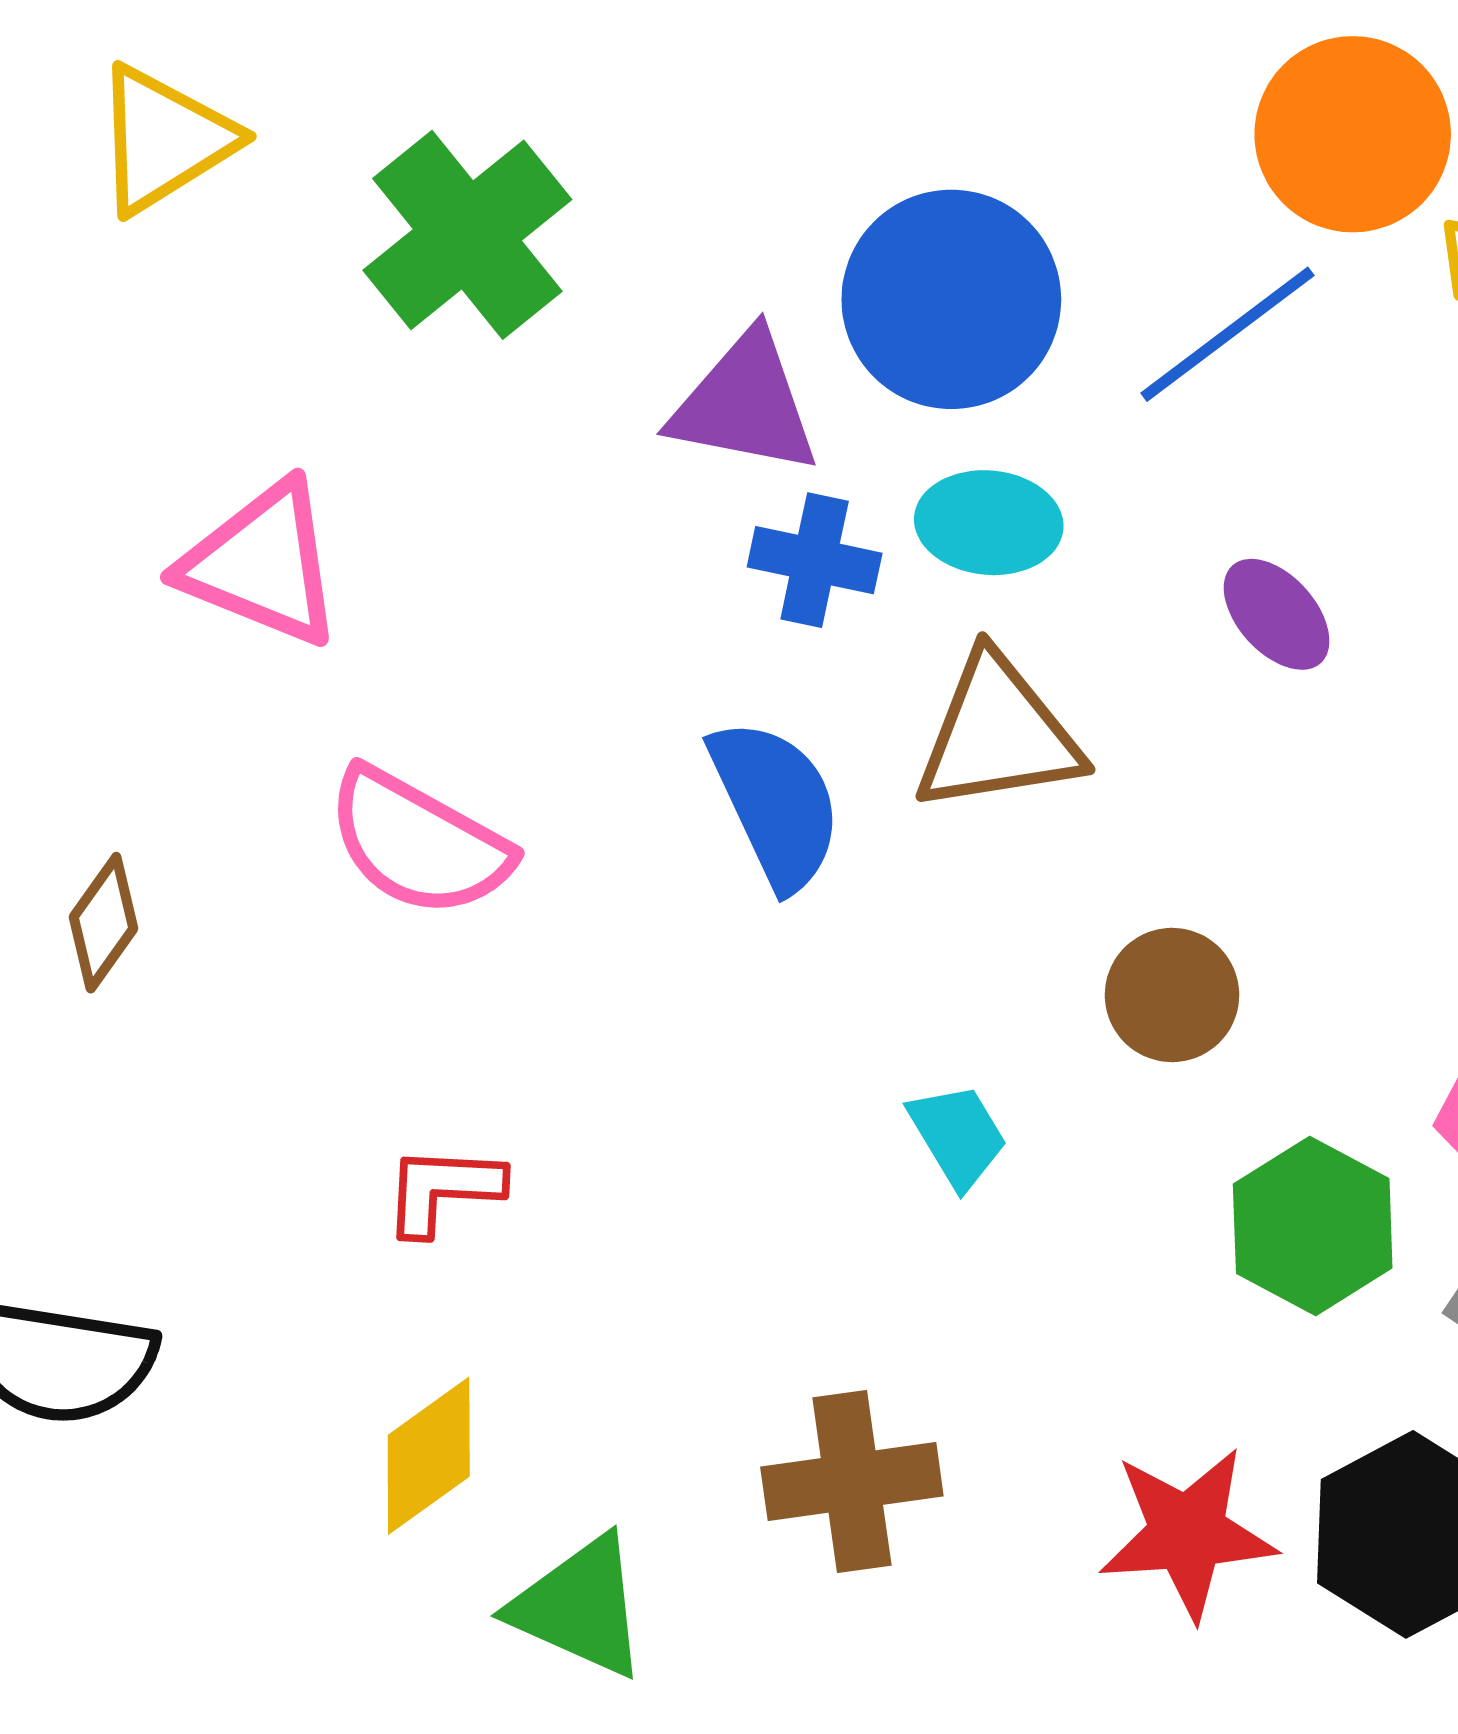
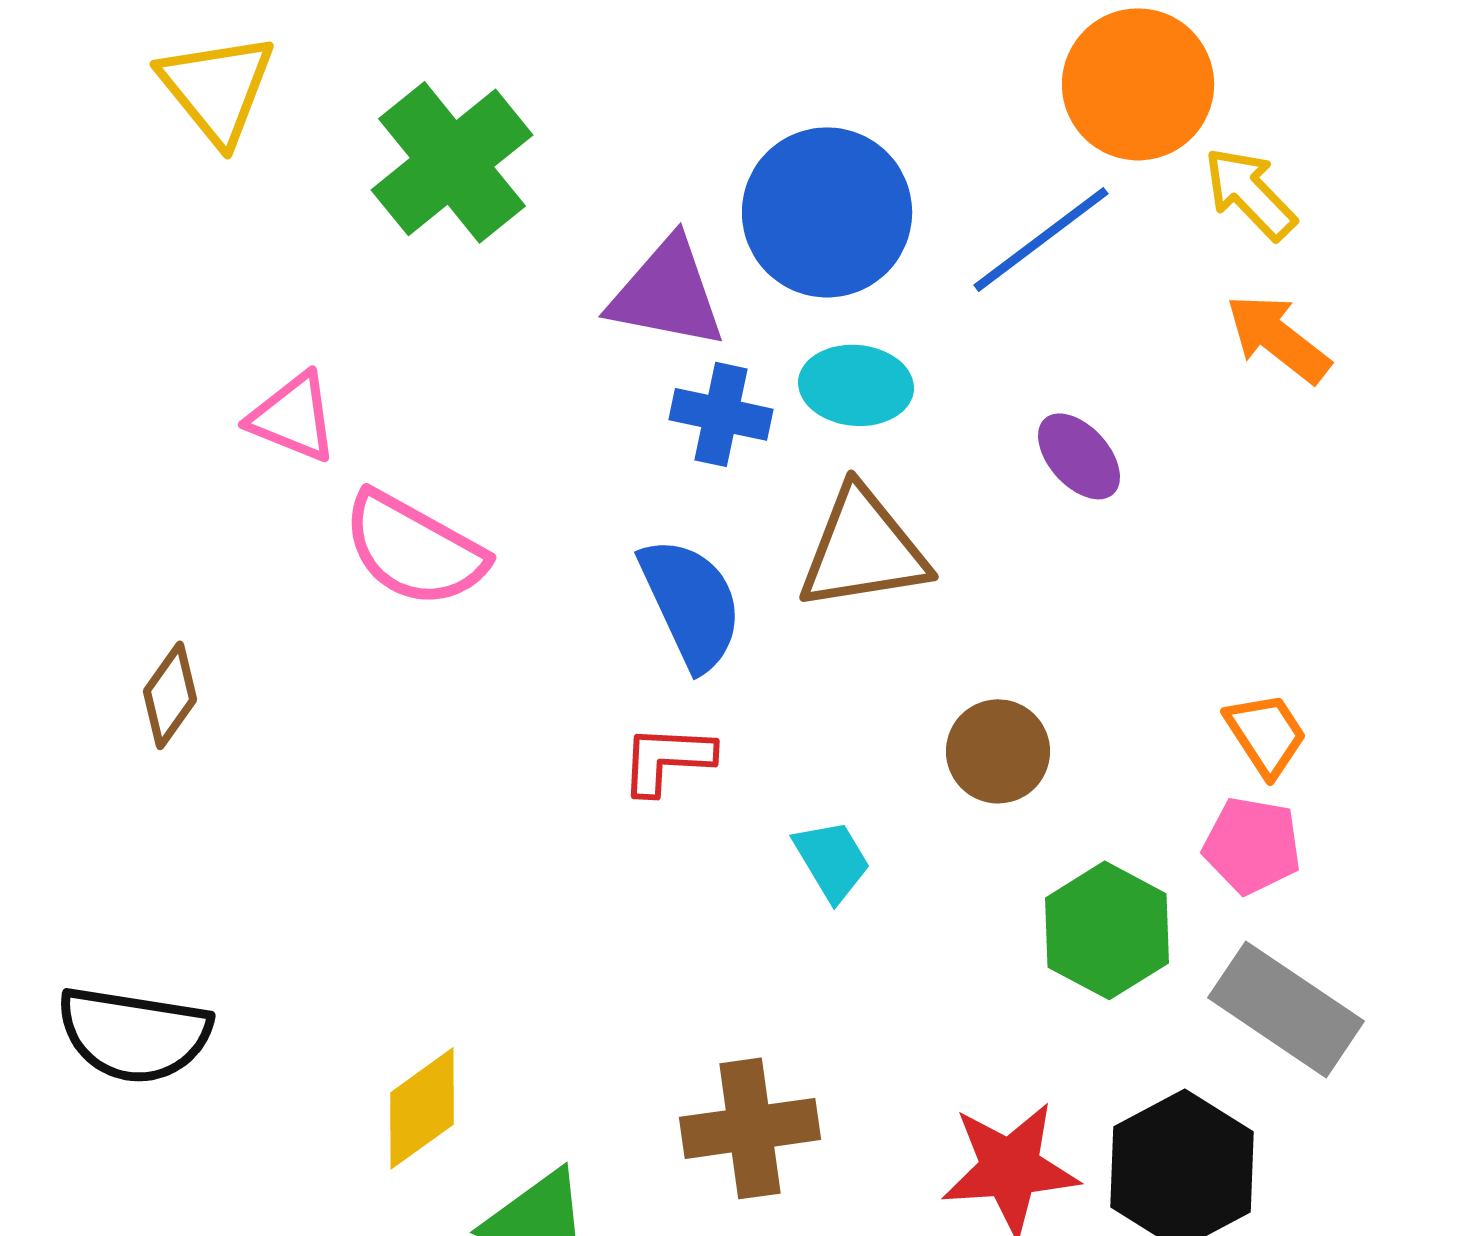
yellow triangle: (164, 139) -> (217, 88), turned -37
pink triangle: (262, 564) -> (293, 417), size x0.7
pink semicircle: (418, 843) -> (414, 549), moved
red L-shape: (443, 1190) -> (667, 759), moved

